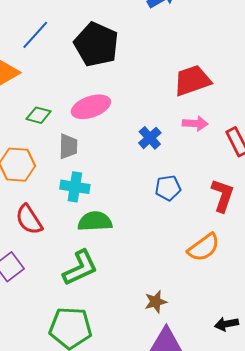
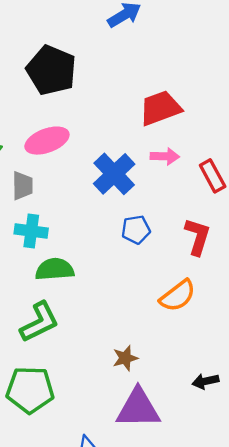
blue cross: (150, 138) -> (114, 174), size x1.6

